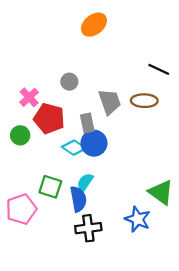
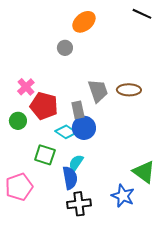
black line: (159, 69) -> (142, 14), moved
gray circle: (69, 82) -> (65, 48), moved
green square: (50, 187) -> (45, 155), moved

